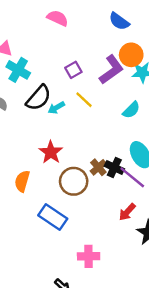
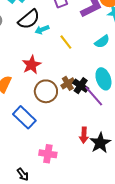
yellow line: (84, 100) -> (66, 42), moved
red arrow: (127, 212) -> (84, 135), moved, turned -49

